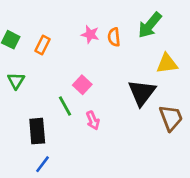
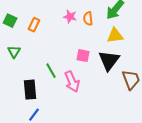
yellow triangle: (167, 64) -> (115, 36), moved
pink square: (82, 85) -> (83, 56), moved, turned -32
pink arrow: (93, 120) -> (72, 82), size x1.5

